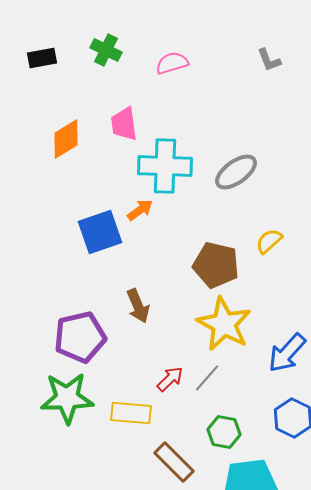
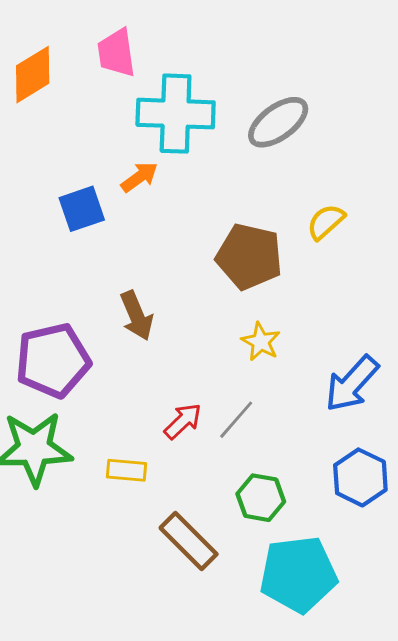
blue square: (100, 232) -> (82, 209), size x0.7
yellow star: (224, 324) -> (261, 342), size x0.5
yellow rectangle: (131, 413) -> (126, 470), size x0.7

